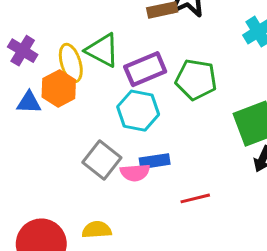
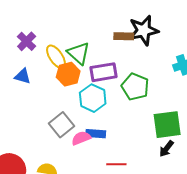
yellow ellipse: (71, 63) -> (56, 57), turned -30
orange hexagon: (59, 88) -> (68, 74), moved
pink semicircle: (135, 173) -> (81, 138), turned 150

